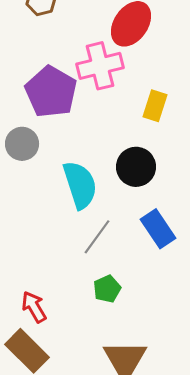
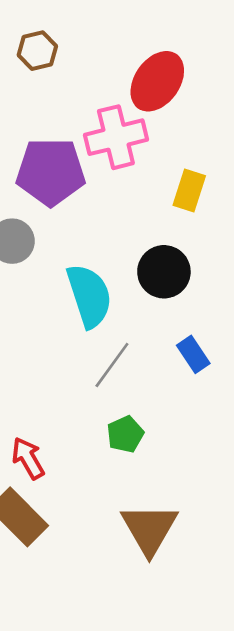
purple pentagon: (51, 92) -> (51, 172), turned -30
blue rectangle: (158, 229) -> (193, 354), size x0.7

